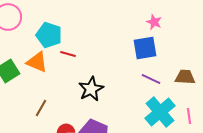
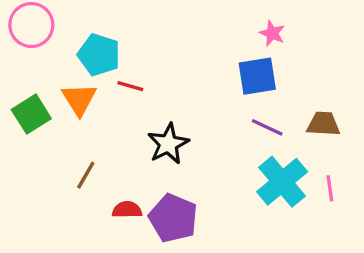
orange triangle: (37, 62) -> (79, 99), turned 35

